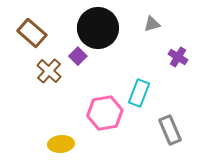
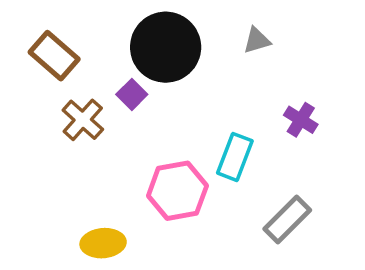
purple cross: (178, 57) -> (301, 120), moved
gray rectangle: (170, 130) -> (287, 219), turned 68

